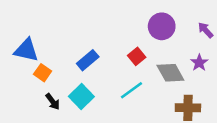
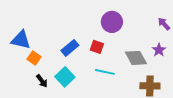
purple circle: (162, 26) -> (112, 22), moved
red square: (137, 56) -> (97, 47), moved, turned -32
cyan line: (132, 90) -> (105, 72), turned 48

